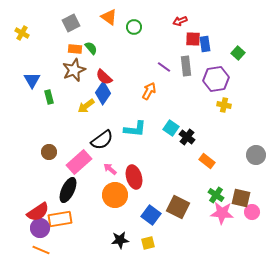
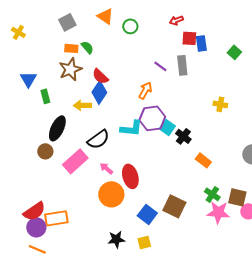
purple hexagon: (216, 79) -> (152, 118), moved
yellow arrow: (86, 106) -> (82, 105), turned 36
black ellipse: (68, 190) -> (57, 128), moved

